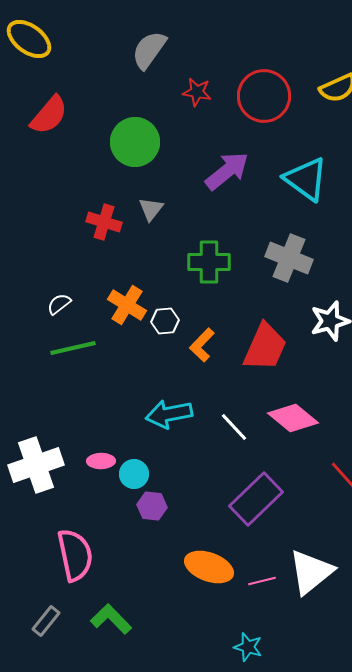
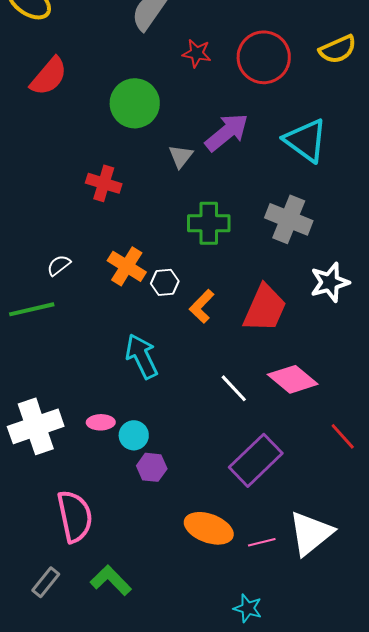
gray triangle: (151, 209) -> (181, 156), moved
green line: (73, 348) -> (32, 309), moved
cyan arrow: (169, 414) -> (142, 356), moved, turned 75

